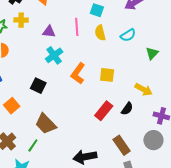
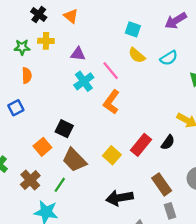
pink line: (77, 27) -> (111, 71), moved, turned -36
yellow semicircle: (100, 33) -> (137, 55), turned -35
yellow square: (107, 75) -> (112, 155), moved, turned 35
black square: (38, 86) -> (64, 129), moved
orange square: (12, 106) -> (42, 147), moved

